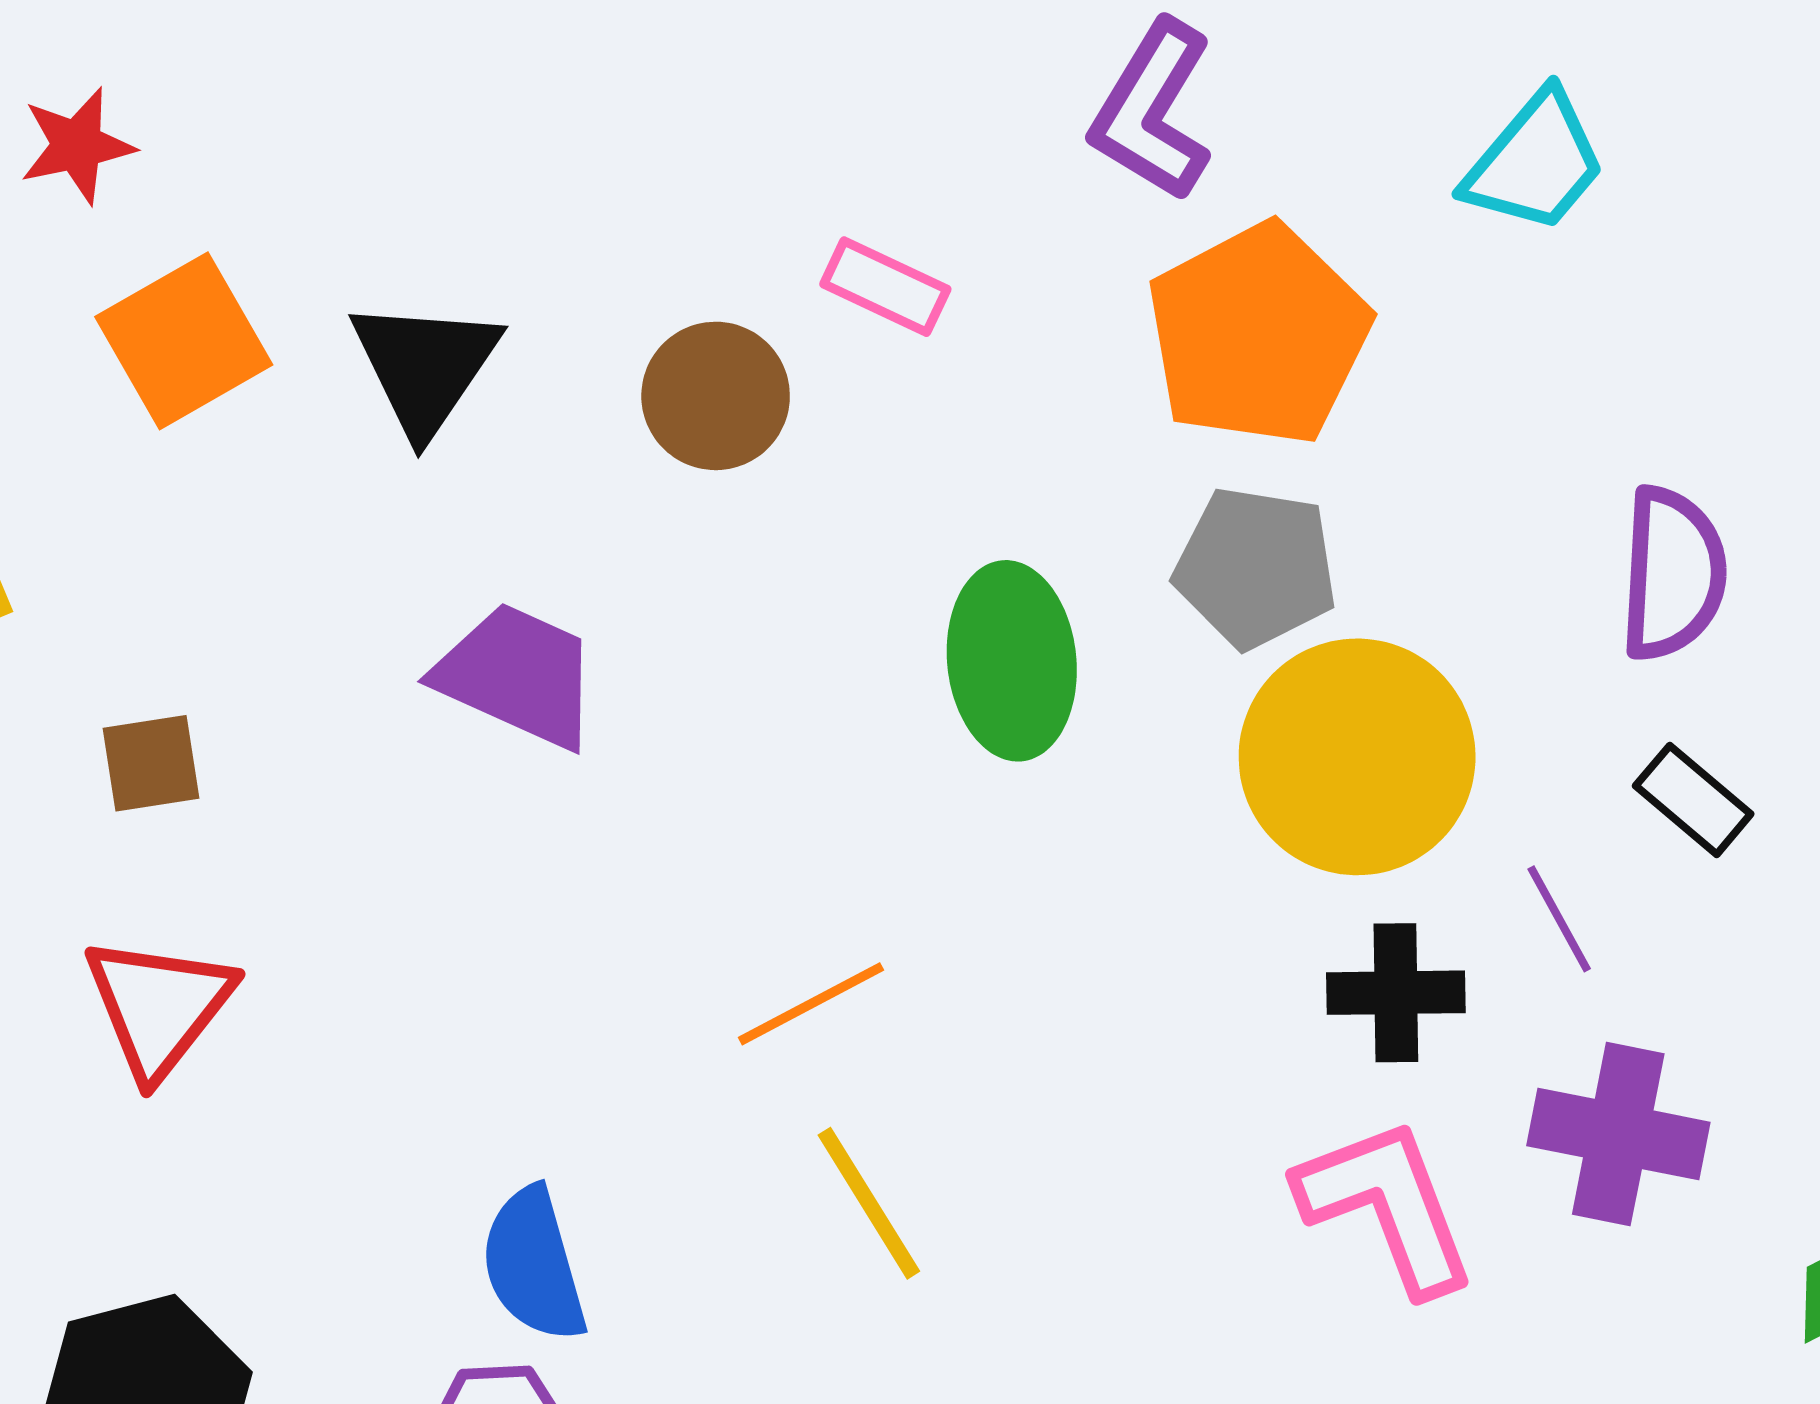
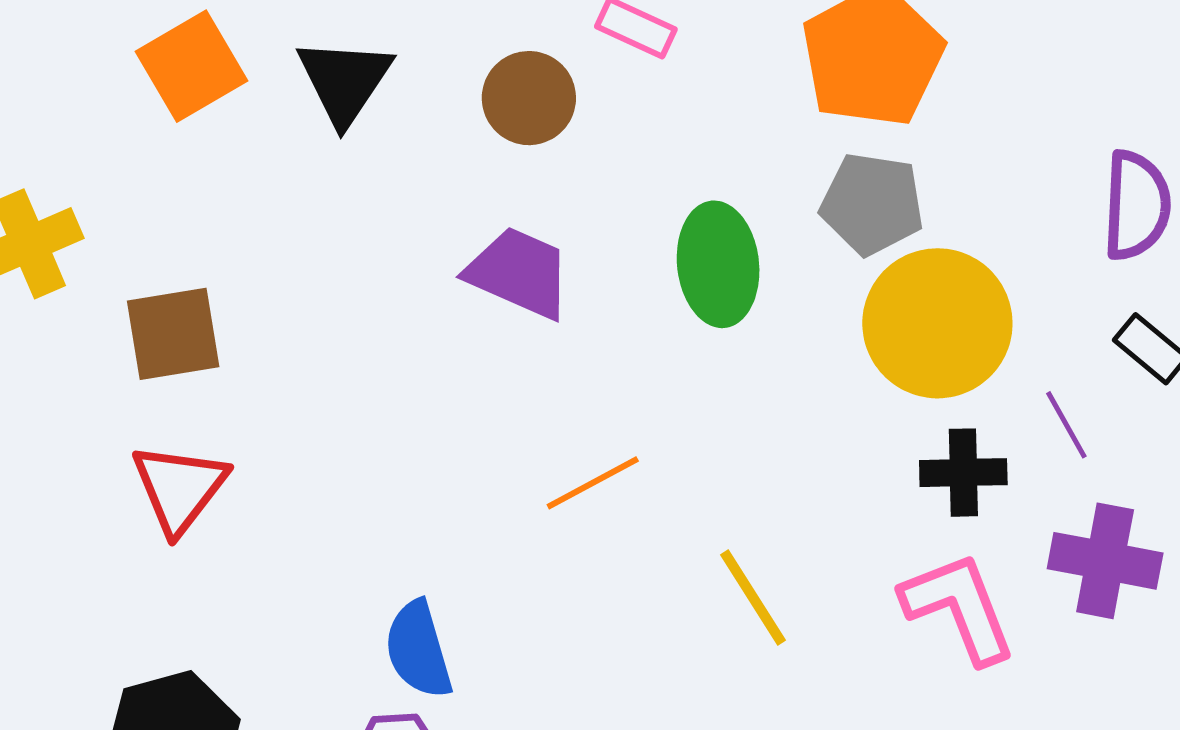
purple trapezoid: (517, 675) -> (519, 273), moved
brown square: (151, 763) -> (173, 334), size x1.5
yellow line: (869, 1203) -> (753, 598), moved

